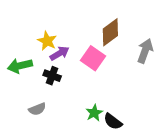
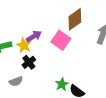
yellow star: (47, 41) -> (24, 45), moved
black cross: (52, 76) -> (29, 62), moved, turned 32

